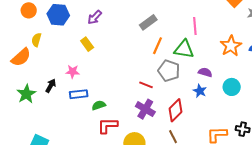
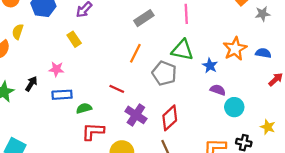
pink line: (195, 26) -> (186, 14), moved
orange line: (157, 46) -> (135, 53), moved
purple semicircle: (205, 72) -> (218, 90), moved
red line: (146, 85) -> (117, 89), moved
cyan circle: (232, 87) -> (234, 107), moved
blue star: (200, 91) -> (210, 66), moved

